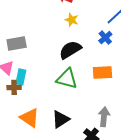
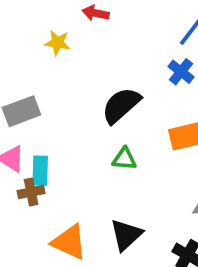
yellow star: (72, 20) -> (58, 43), moved
green triangle: (67, 79) -> (124, 159), size x0.6

